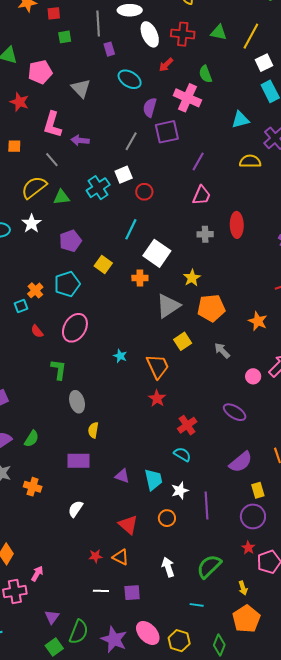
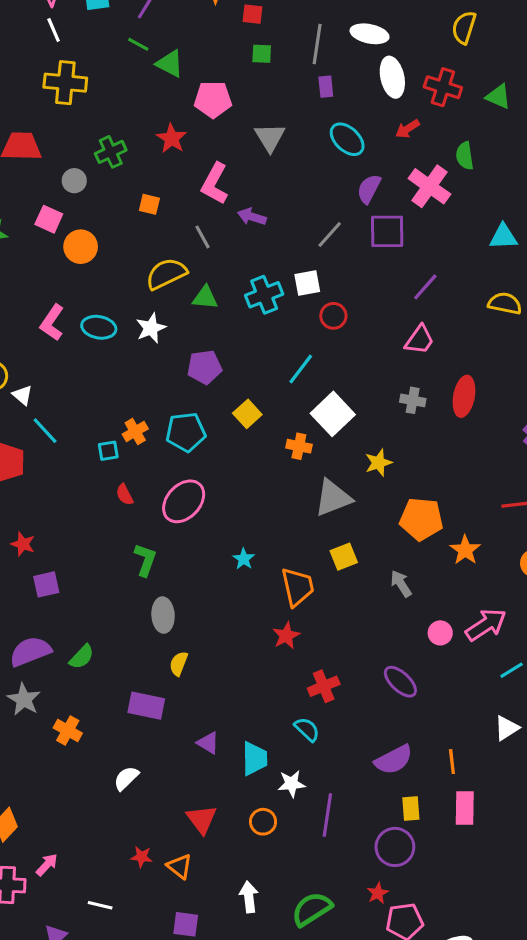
orange pentagon: (211, 308) -> (421, 519), moved
white line: (101, 591) -> (100, 905), moved

